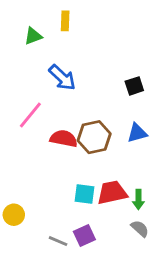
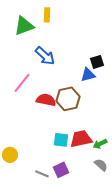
green triangle: (33, 36) -> (24, 26), size x1.5
blue triangle: (137, 133) -> (88, 75), moved
green arrow: (138, 199) -> (100, 144), turned 64

